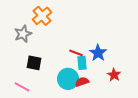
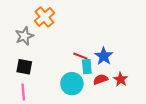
black square: (34, 63) -> (24, 67), moved
red semicircle: (82, 82) -> (101, 79), moved
pink line: (22, 87) -> (23, 92), turned 56

